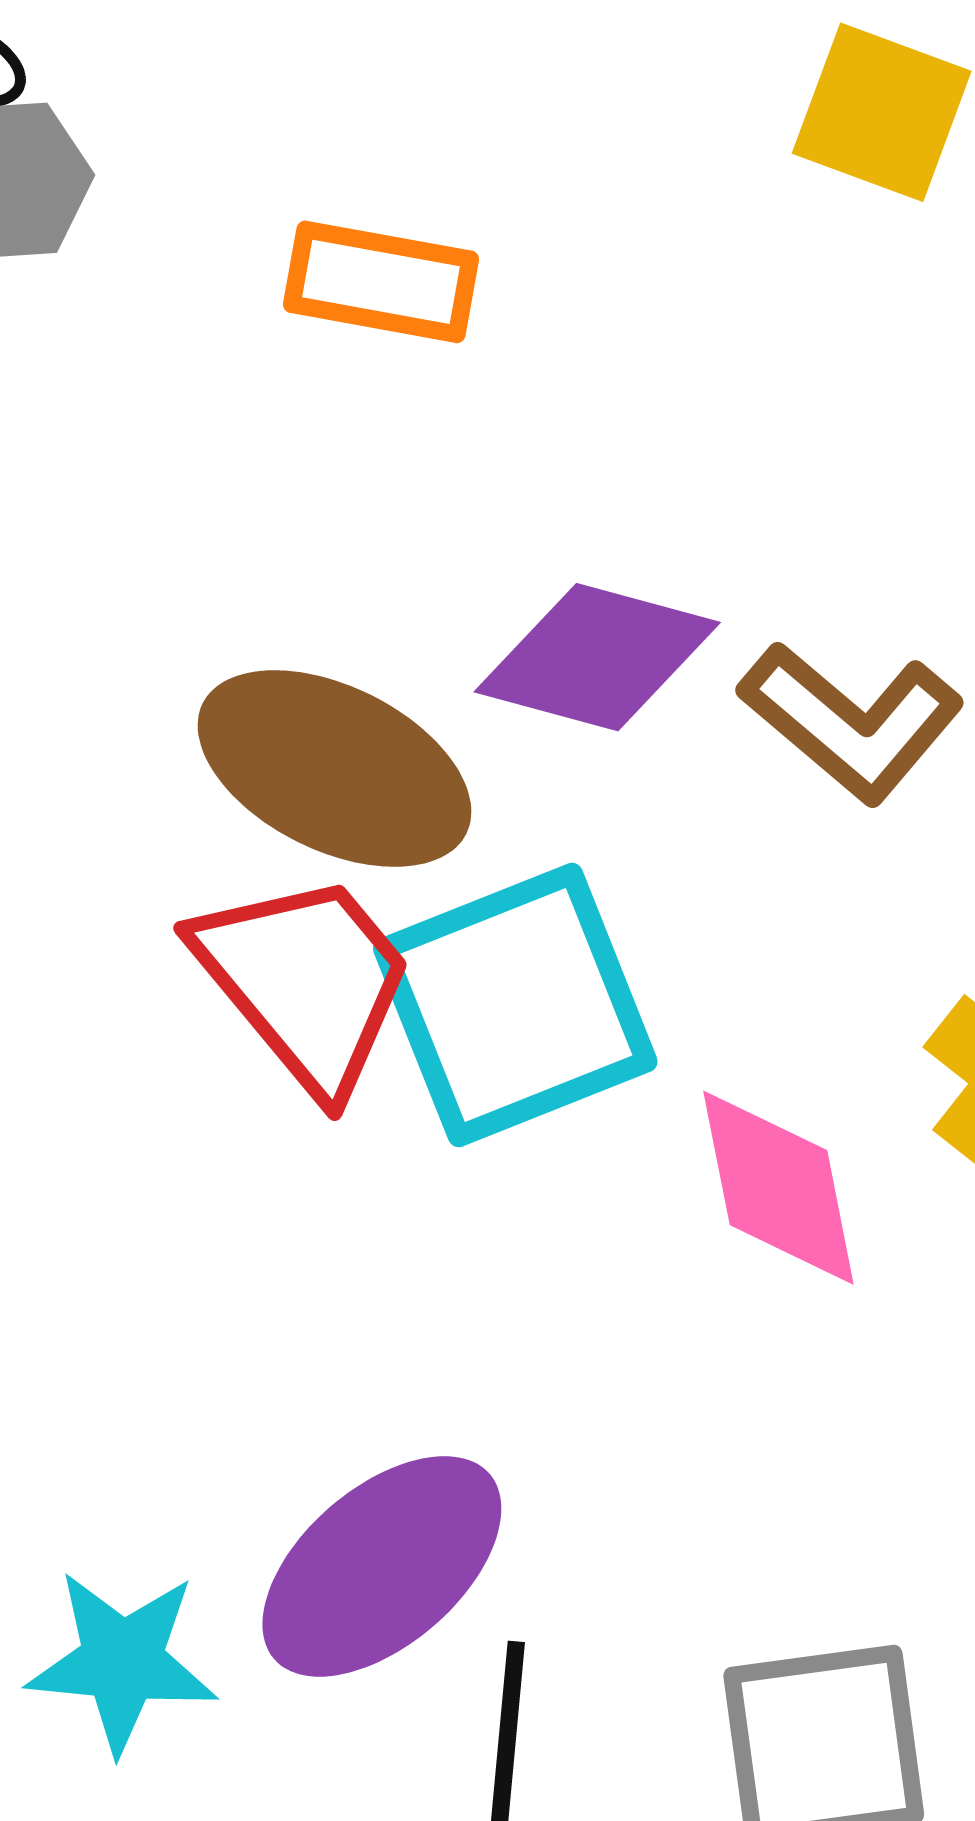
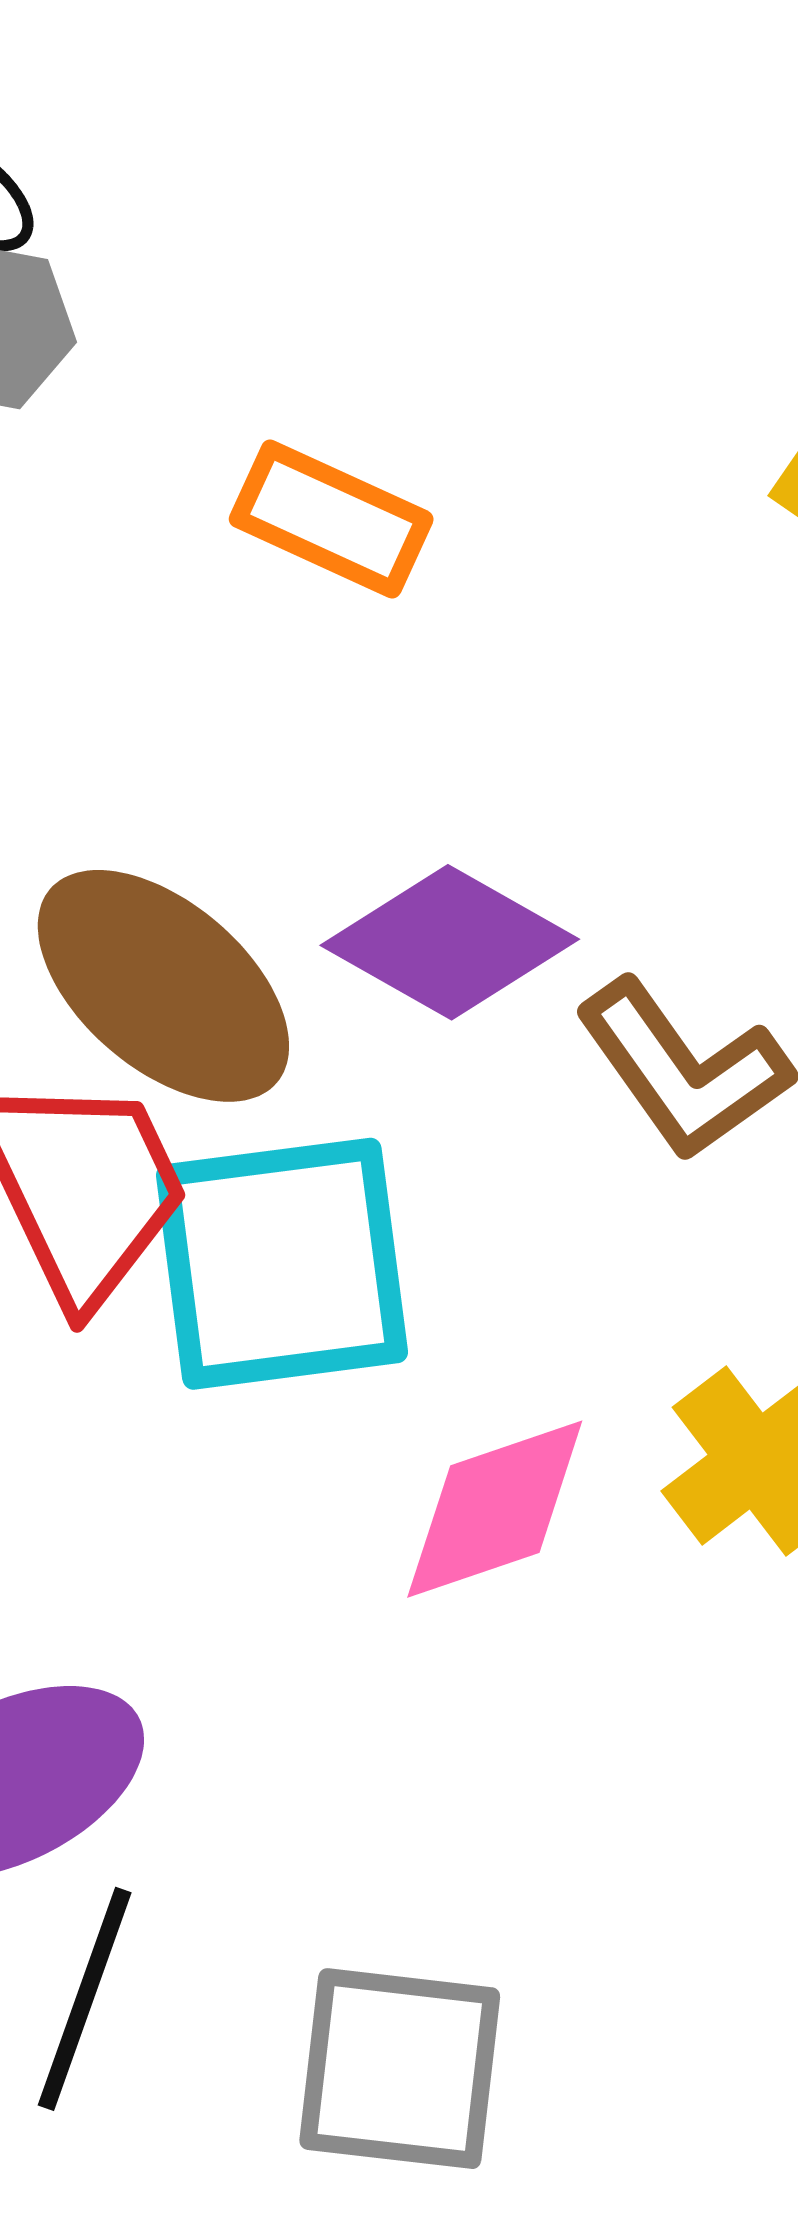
pink diamond: (778, 1188) -> (495, 1509), turned 68

